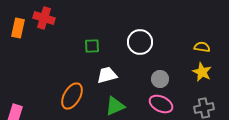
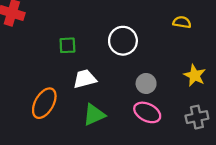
yellow semicircle: (202, 47) -> (182, 22), moved

